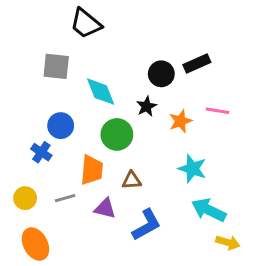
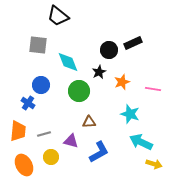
pink line: (218, 111) -> (153, 89), moved
orange trapezoid: (92, 170) -> (18, 131), moved
yellow circle: (25, 198) -> (51, 157), moved

